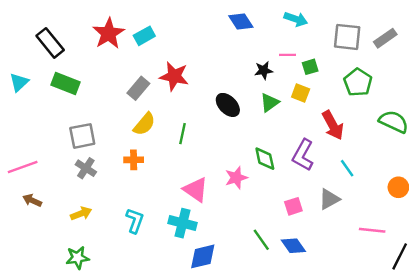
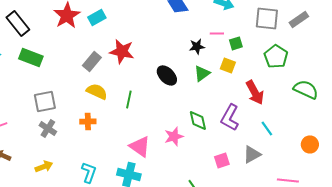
yellow semicircle: (144, 124) -> (97, 91), turned -105

